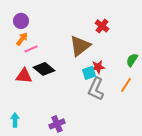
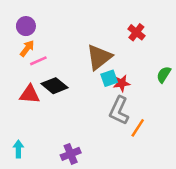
red cross: (102, 26) -> (136, 32), moved
cyan square: (89, 73) -> (109, 78), moved
orange line: (126, 85) -> (138, 128), moved

